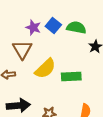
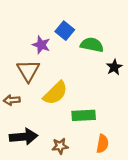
blue square: (53, 26) -> (65, 31), moved
green rectangle: (71, 77) -> (84, 115), moved

